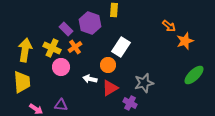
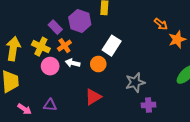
white arrow: (90, 79) -> (73, 63), moved
red triangle: (110, 88) -> (93, 97), moved
purple cross: (130, 103) -> (148, 105), moved, turned -32

